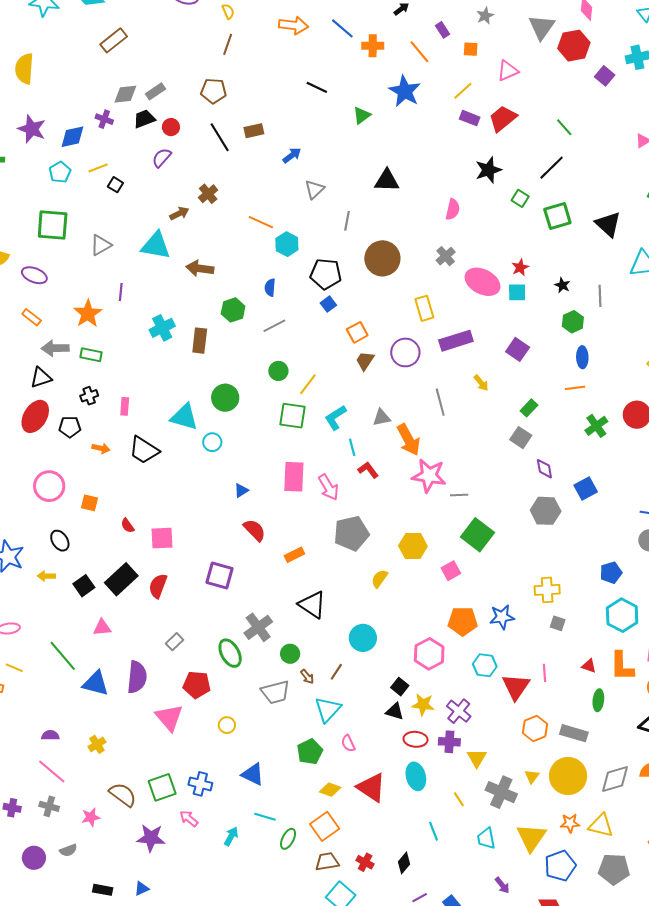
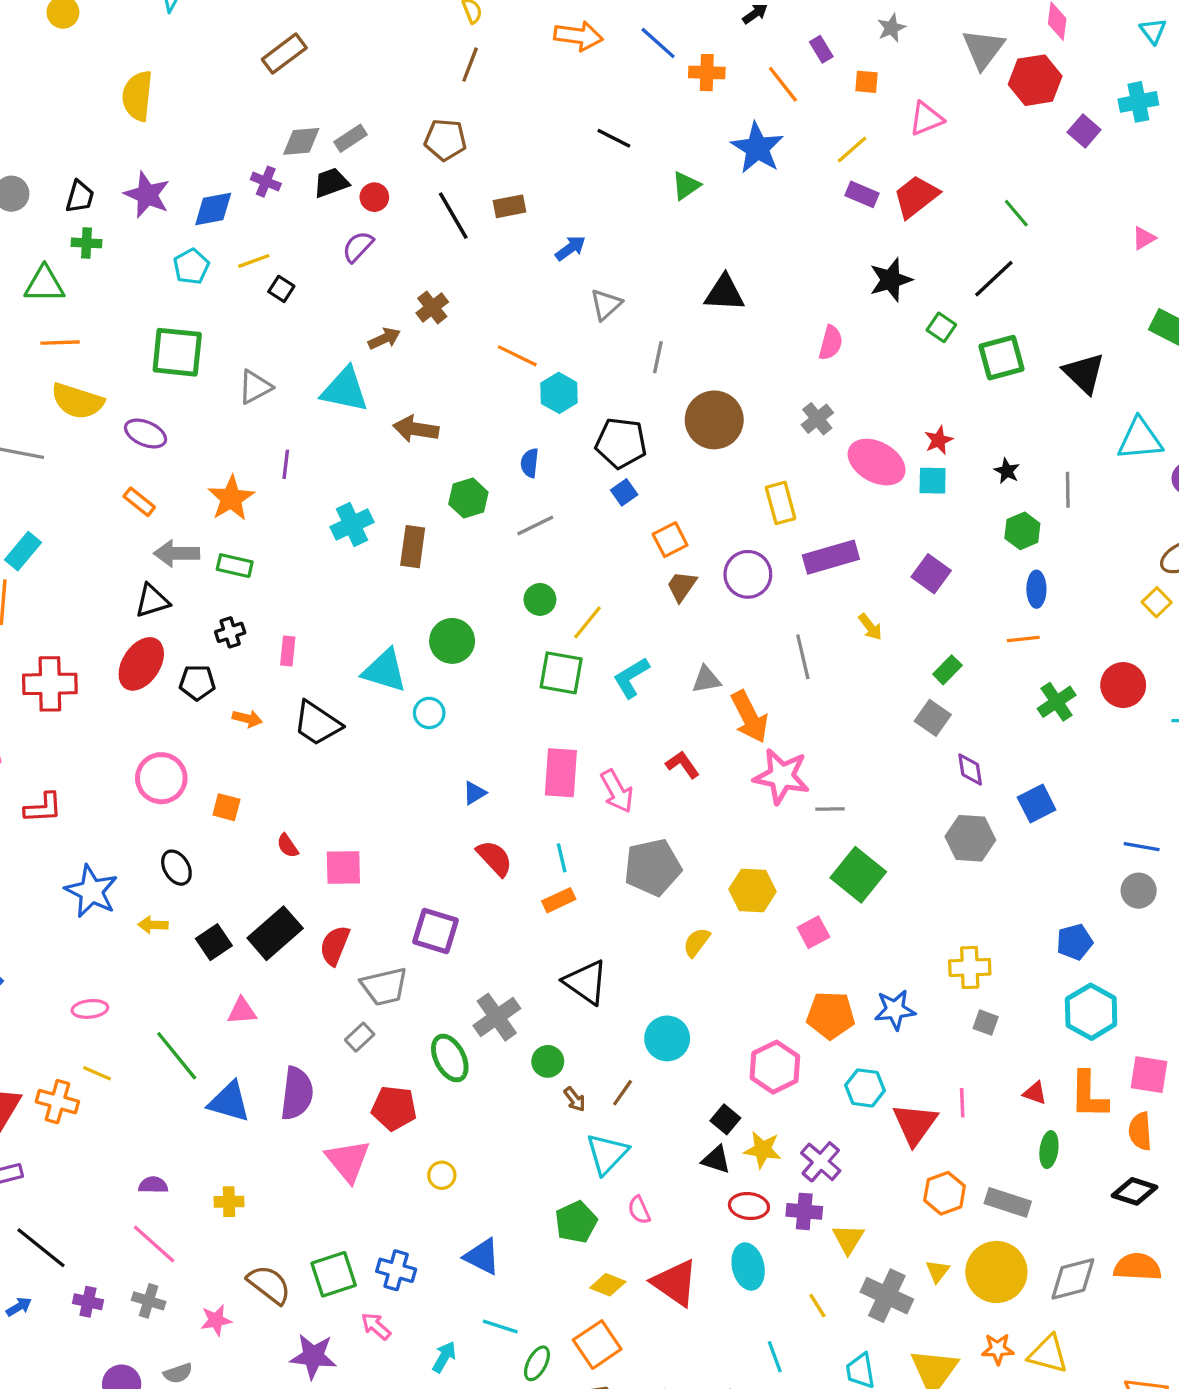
cyan line: (352, 447) -> (562, 858), moved
gray trapezoid: (275, 692) -> (384, 986), moved
yellow cross: (97, 744) -> (229, 1202), turned 30

